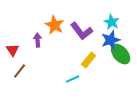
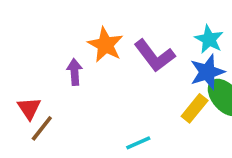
red triangle: (13, 50) -> (29, 108), moved
yellow rectangle: (89, 60) -> (195, 108), moved

